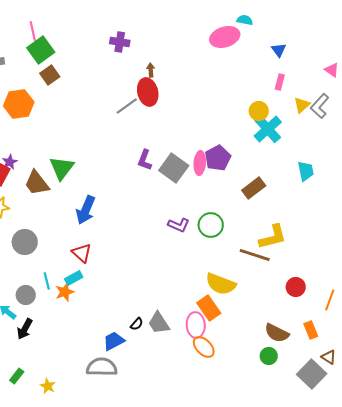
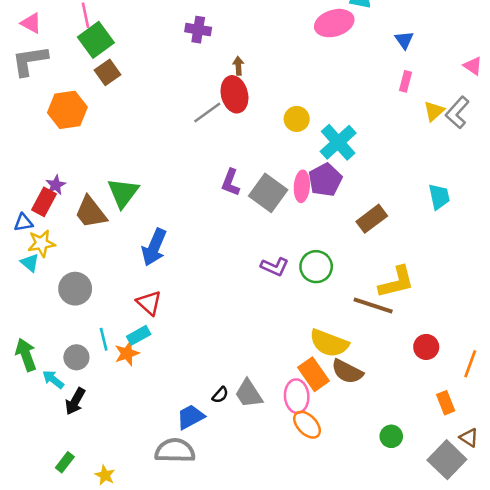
yellow circle: (259, 111) -> (297, 119), moved
cyan cross: (268, 129) -> (338, 142), moved
brown semicircle: (277, 333) -> (347, 372), moved

